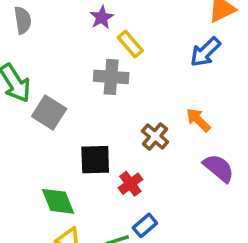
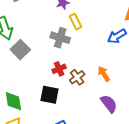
black square: (95, 160) -> (50, 95), moved
red cross: (130, 184) -> (59, 69), moved

